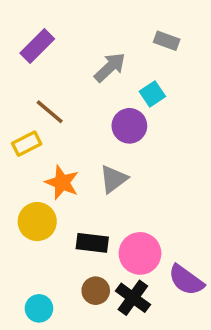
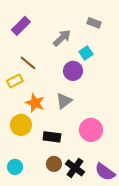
pink circle: (140, 253) -> (91, 130), moved
purple semicircle: (186, 280) -> (105, 172), moved
cyan circle: (39, 308) -> (15, 167), moved

